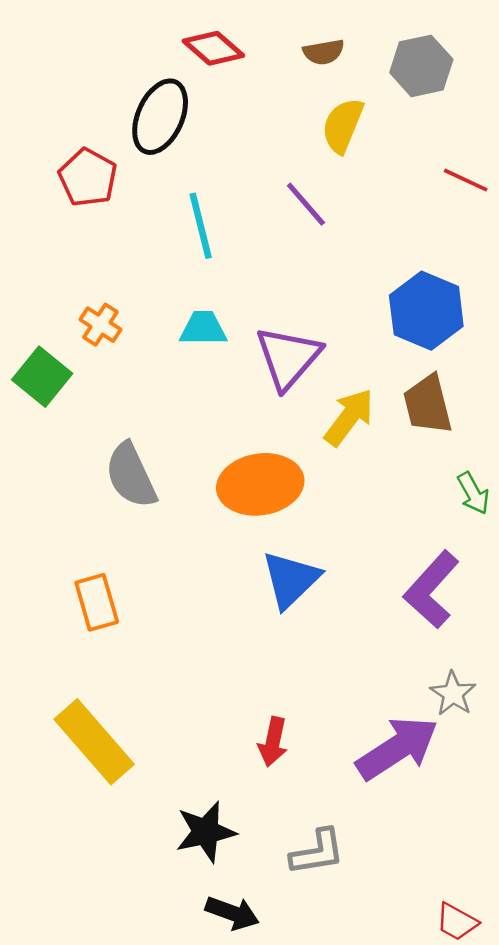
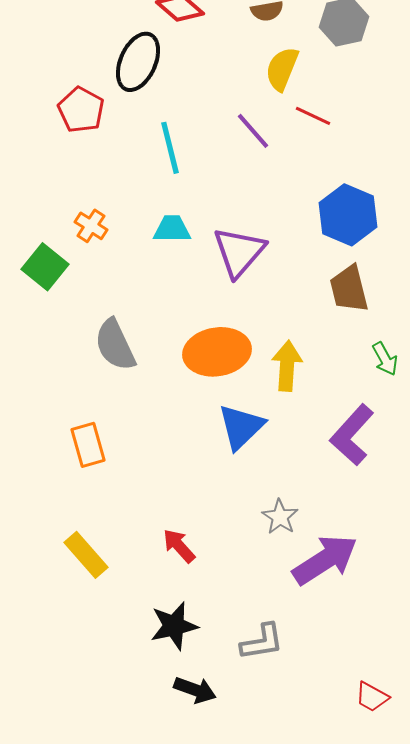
red line: (466, 180) -> (313, 116), moved
yellow arrow: (349, 417) -> (287, 366), moved, turned -33
gray star: (453, 694) -> (280, 517), moved
yellow rectangle: (94, 742) -> (86, 555), size x0.7
red arrow: (273, 742) -> (179, 546), moved, turned 126

